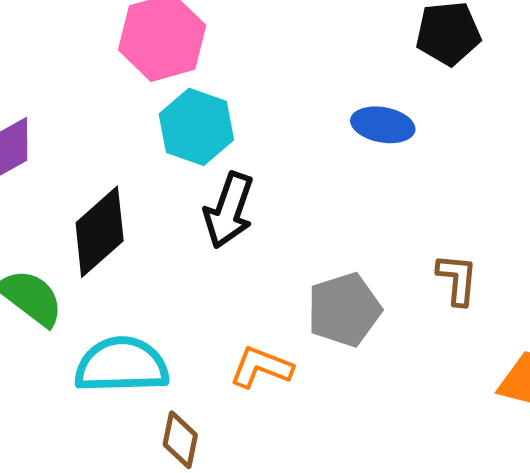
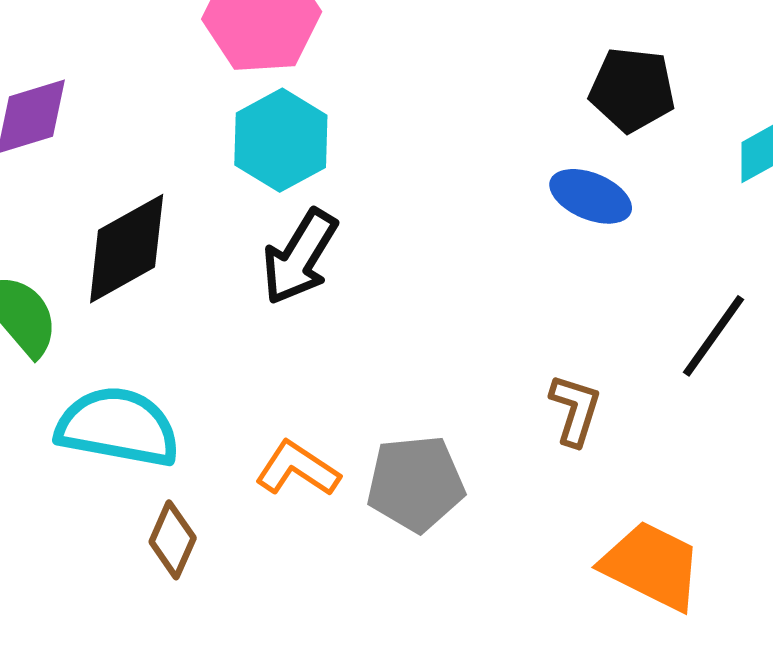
blue ellipse: (383, 125) -> (591, 196), moved
gray pentagon: (344, 310) -> (416, 483), moved

